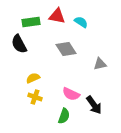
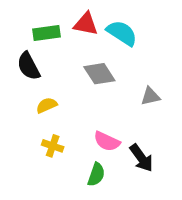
cyan semicircle: (81, 22) -> (122, 33), size x1.5
yellow semicircle: (33, 78) -> (47, 105), moved

